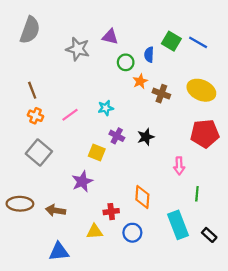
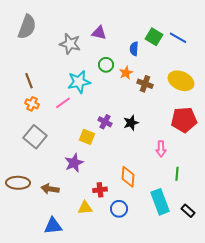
green circle: (126, 62) -> (106, 65), moved
cyan star: (106, 108) -> (79, 82), moved, size x1.6

